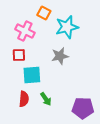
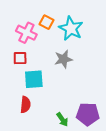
orange square: (44, 13) -> (47, 22), moved
cyan star: (67, 27) -> (71, 28), turned -30
green arrow: (46, 99) -> (62, 119), moved

